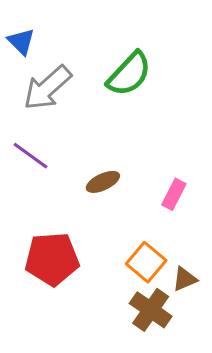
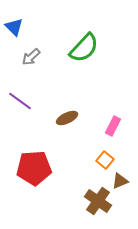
gray arrow: (47, 88) -> (31, 57), size x0.6
orange square: (146, 262) -> (105, 160), moved, size x0.7

